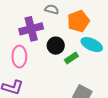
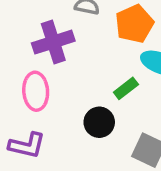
black circle: (56, 46) -> (99, 122), moved

